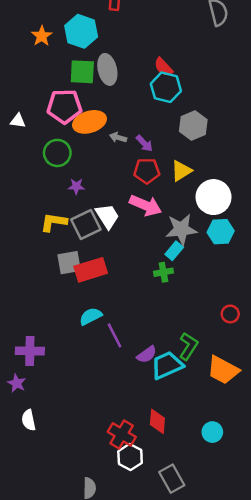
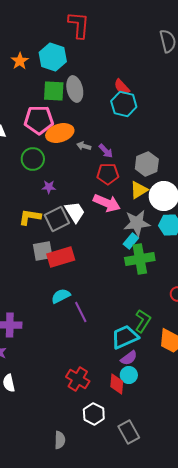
gray hexagon: (193, 125) -> (147, 164), moved
yellow triangle: (181, 171) -> (139, 190), moved
green cross: (163, 272) -> (140, 259), moved, size x1.8
purple semicircle: (147, 355) -> (129, 358), moved
cyan circle: (212, 432) -> (129, 375), moved
red cross: (122, 434) -> (78, 379), moved

